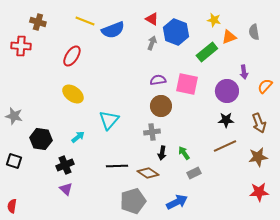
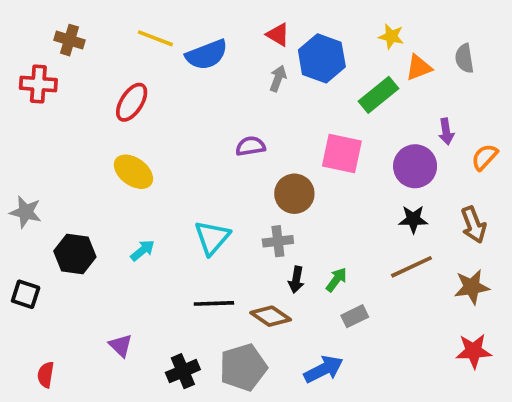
purple semicircle: (158, 80) -> (250, 146), moved
cyan triangle: (109, 120) -> (212, 238), moved
green arrow: (184, 153) -> (336, 280), turned 72
black cross: (65, 165) -> (183, 371), moved
red semicircle: (12, 206) -> (46, 375), moved

